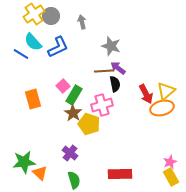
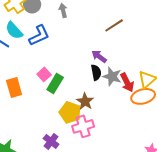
gray star: (111, 46) -> (112, 76), moved
brown line: (104, 71) -> (114, 25), moved, turned -30
pink cross: (102, 105) -> (83, 126), moved
brown star: (73, 113) -> (85, 101), moved

